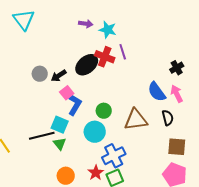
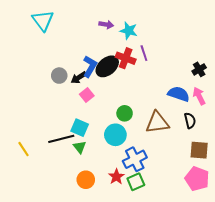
blue semicircle: (157, 92) -> (179, 94), turned 145
blue L-shape: (75, 105) -> (90, 66), moved

